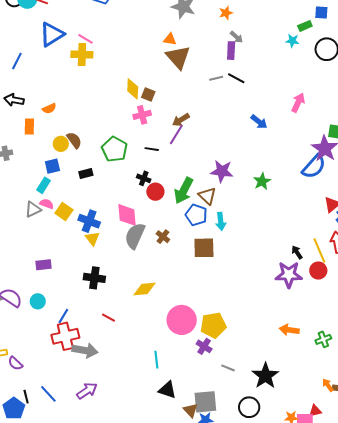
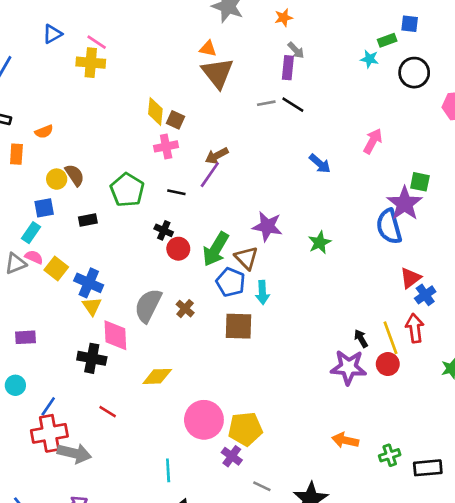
blue triangle: (52, 34) -> (52, 34), size x0.6
blue semicircle: (314, 167) -> (389, 226), turned 120
pink diamond: (127, 215) -> (115, 335), moved

